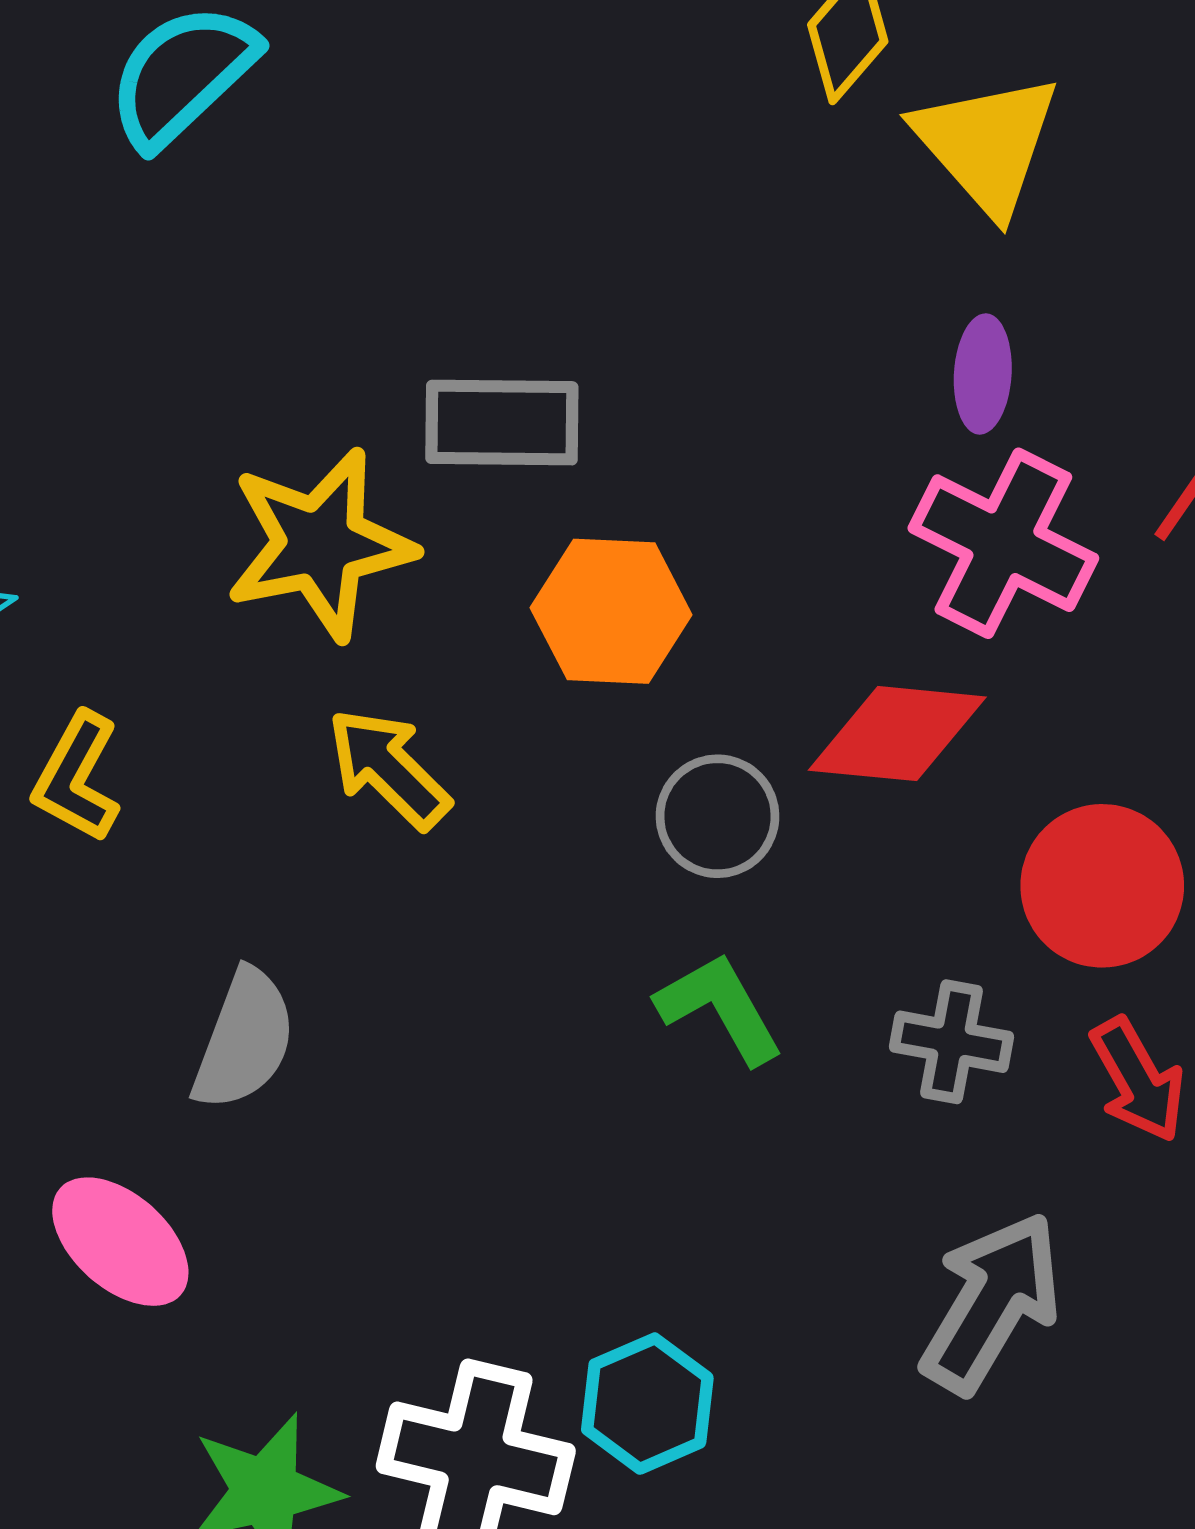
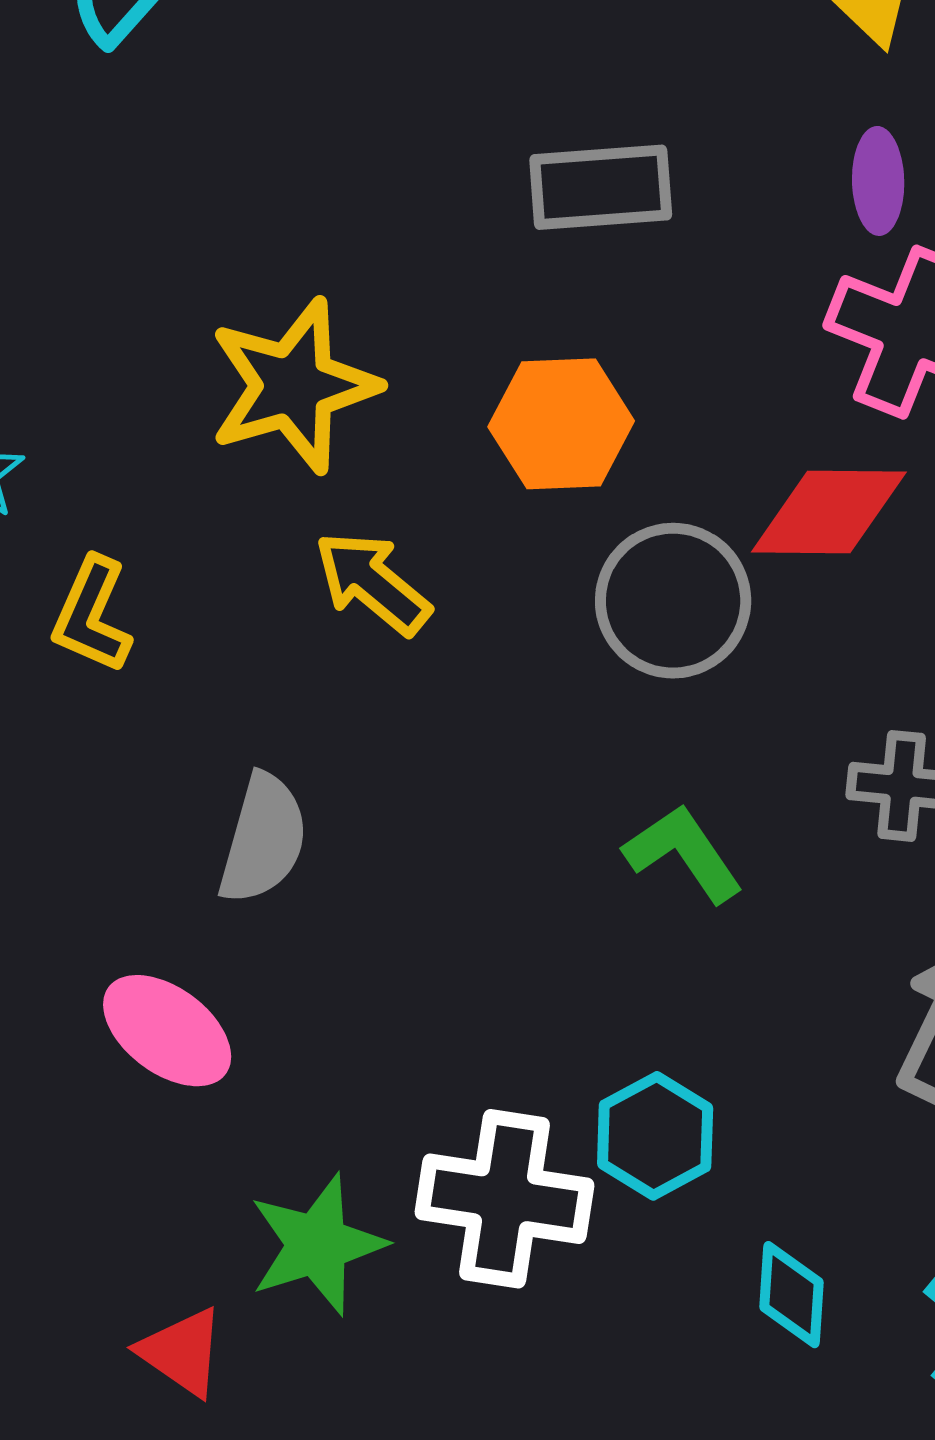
gray rectangle: (502, 423) -> (601, 187), moved
gray circle: (718, 816) -> (673, 601), size x1.4
green L-shape: (720, 1008) -> (683, 853), moved

